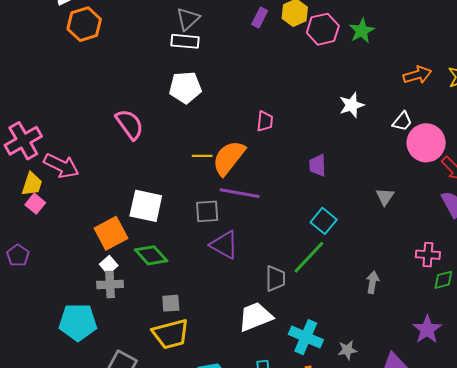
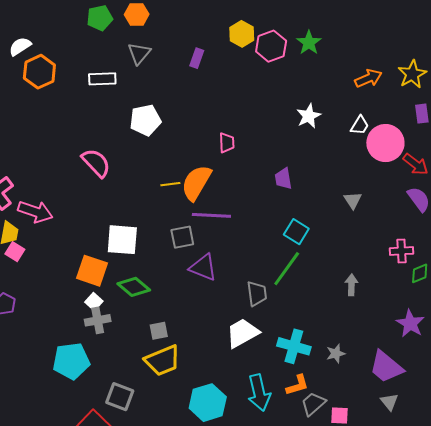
purple rectangle: (260, 18) -> (197, 58), moved
white rectangle: (185, 41) -> (102, 79), moved
orange square: (111, 233) -> (92, 271), turned -36

